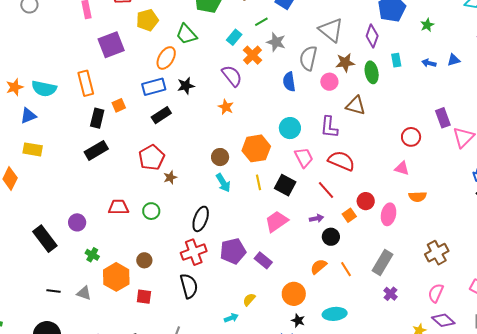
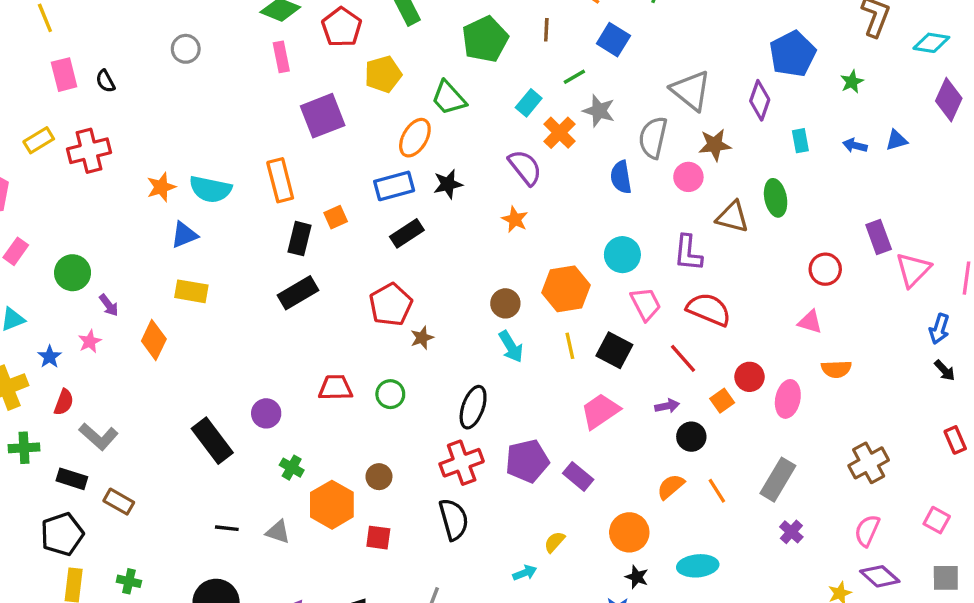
green ellipse: (372, 72) -> (776, 198), moved

